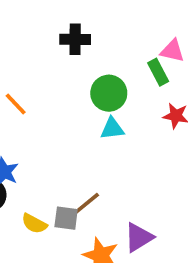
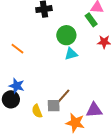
yellow semicircle: (34, 224) -> (37, 111), turned 48
purple triangle: (139, 237) -> (94, 110), turned 36

